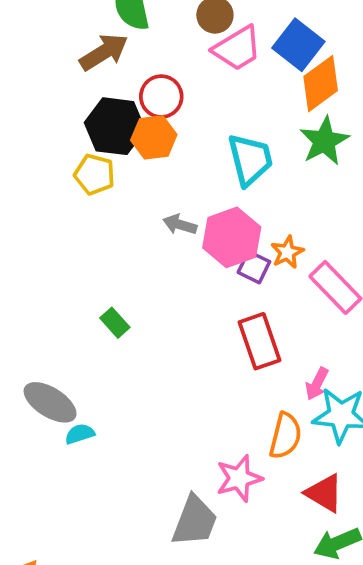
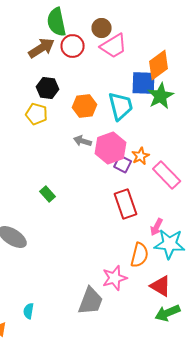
blue square: (298, 45) -> (144, 83), moved, turned -36
red circle: (161, 97) -> (73, 46), moved
black hexagon: (115, 126) -> (48, 88), size x0.7
orange hexagon: (154, 137) -> (85, 106), moved
cyan semicircle: (80, 434) -> (29, 311), moved, turned -63

